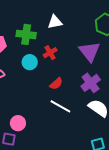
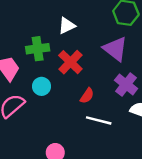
red cross: (50, 53) -> (70, 62), size x1.5
cyan circle: (30, 62) -> (42, 86), moved

